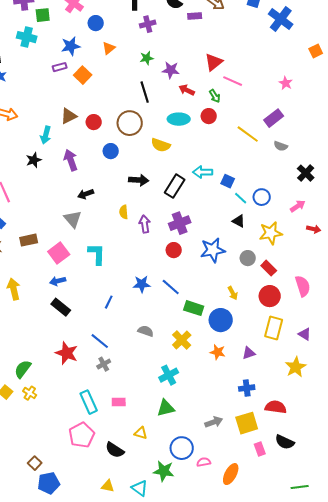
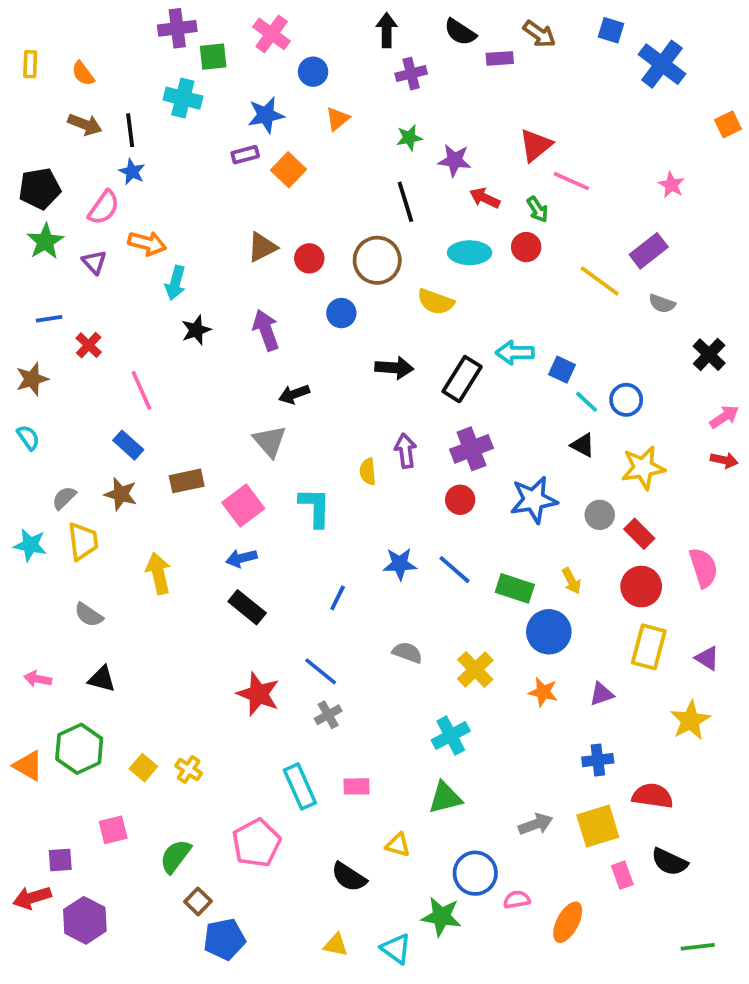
cyan arrow: (46, 135) -> (175, 283), moved
pink arrow: (298, 206) -> (724, 417), moved
yellow semicircle: (124, 212) -> (368, 471), moved
green rectangle: (194, 308) -> (515, 588), moved
green semicircle: (23, 369) -> (175, 856), moved
pink pentagon: (82, 435) -> (256, 843), moved

